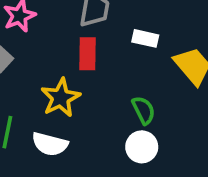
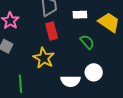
green semicircle: (144, 110) -> (87, 42), moved
white semicircle: (50, 144) -> (71, 81), moved

